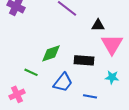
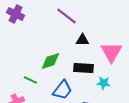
black triangle: (98, 25) -> (82, 40), moved
cyan star: (112, 77) -> (103, 83), moved

